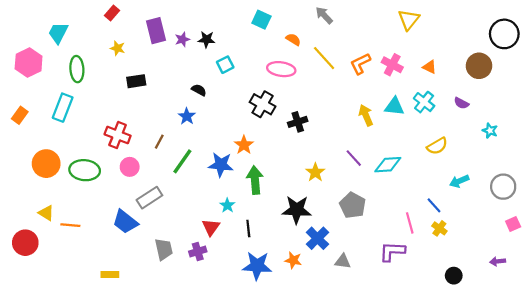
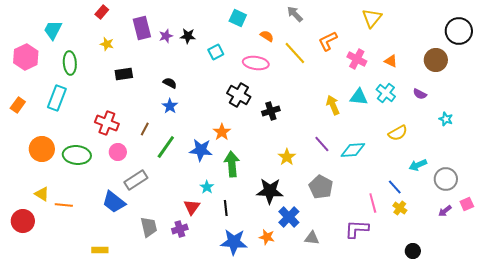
orange L-shape: (360, 64) -> (328, 41), moved
cyan square: (225, 65) -> (216, 52), moved
black semicircle: (199, 90) -> (170, 83), moved
gray circle: (503, 187) -> (446, 179), moved
purple arrow: (498, 261) -> (445, 211), moved, turned -32

